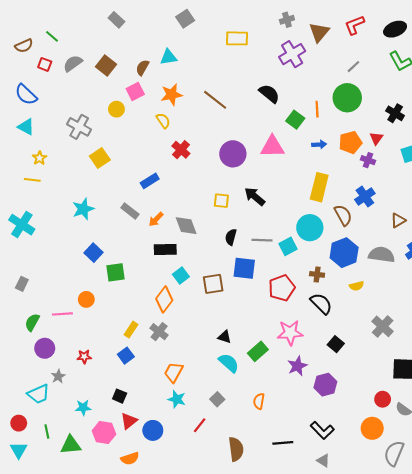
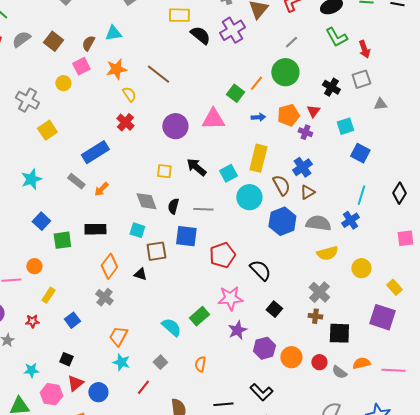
black semicircle: (269, 94) -> (200, 35), moved
orange line: (317, 109) -> (256, 83), turned 42
yellow semicircle: (163, 121) -> (129, 94), moved
blue rectangle: (150, 181) -> (95, 152), size x1.5
brown triangle: (398, 220) -> (307, 192), moved
gray diamond: (186, 226) -> (146, 201), moved
cyan square: (288, 246) -> (228, 173), moved
black rectangle: (165, 250) -> (95, 229), moved
brown cross: (317, 274) -> (315, 316), moved
cyan square: (181, 275) -> (137, 230), moved, turned -35
yellow semicircle: (357, 286) -> (327, 253), moved, size x1.5
yellow rectangle: (131, 330) -> (48, 295), moved
black triangle: (225, 337) -> (140, 274), moved
orange circle: (372, 428) -> (291, 357), moved

